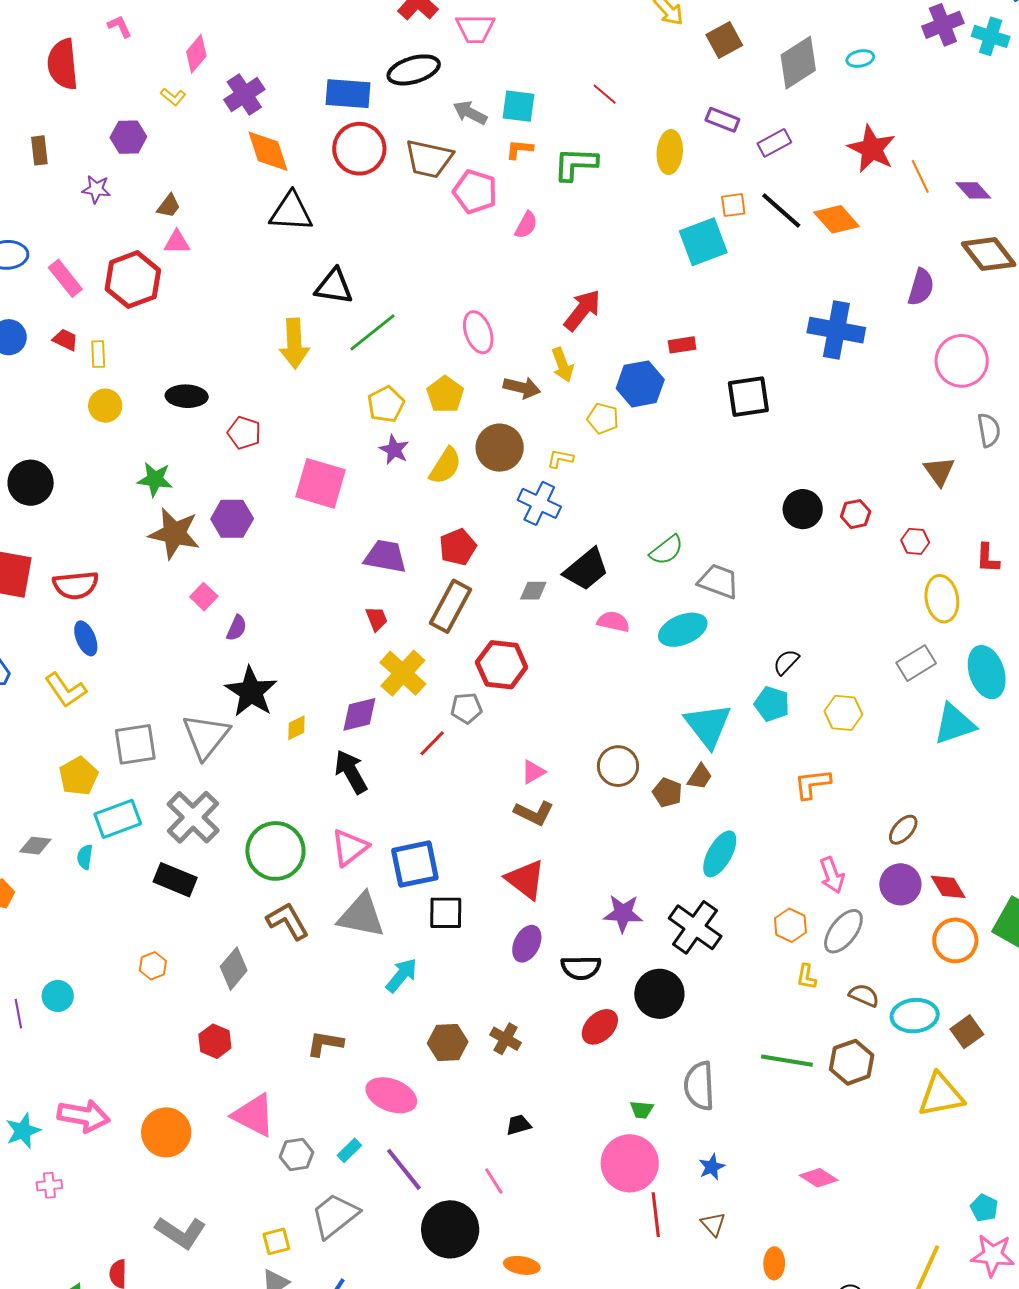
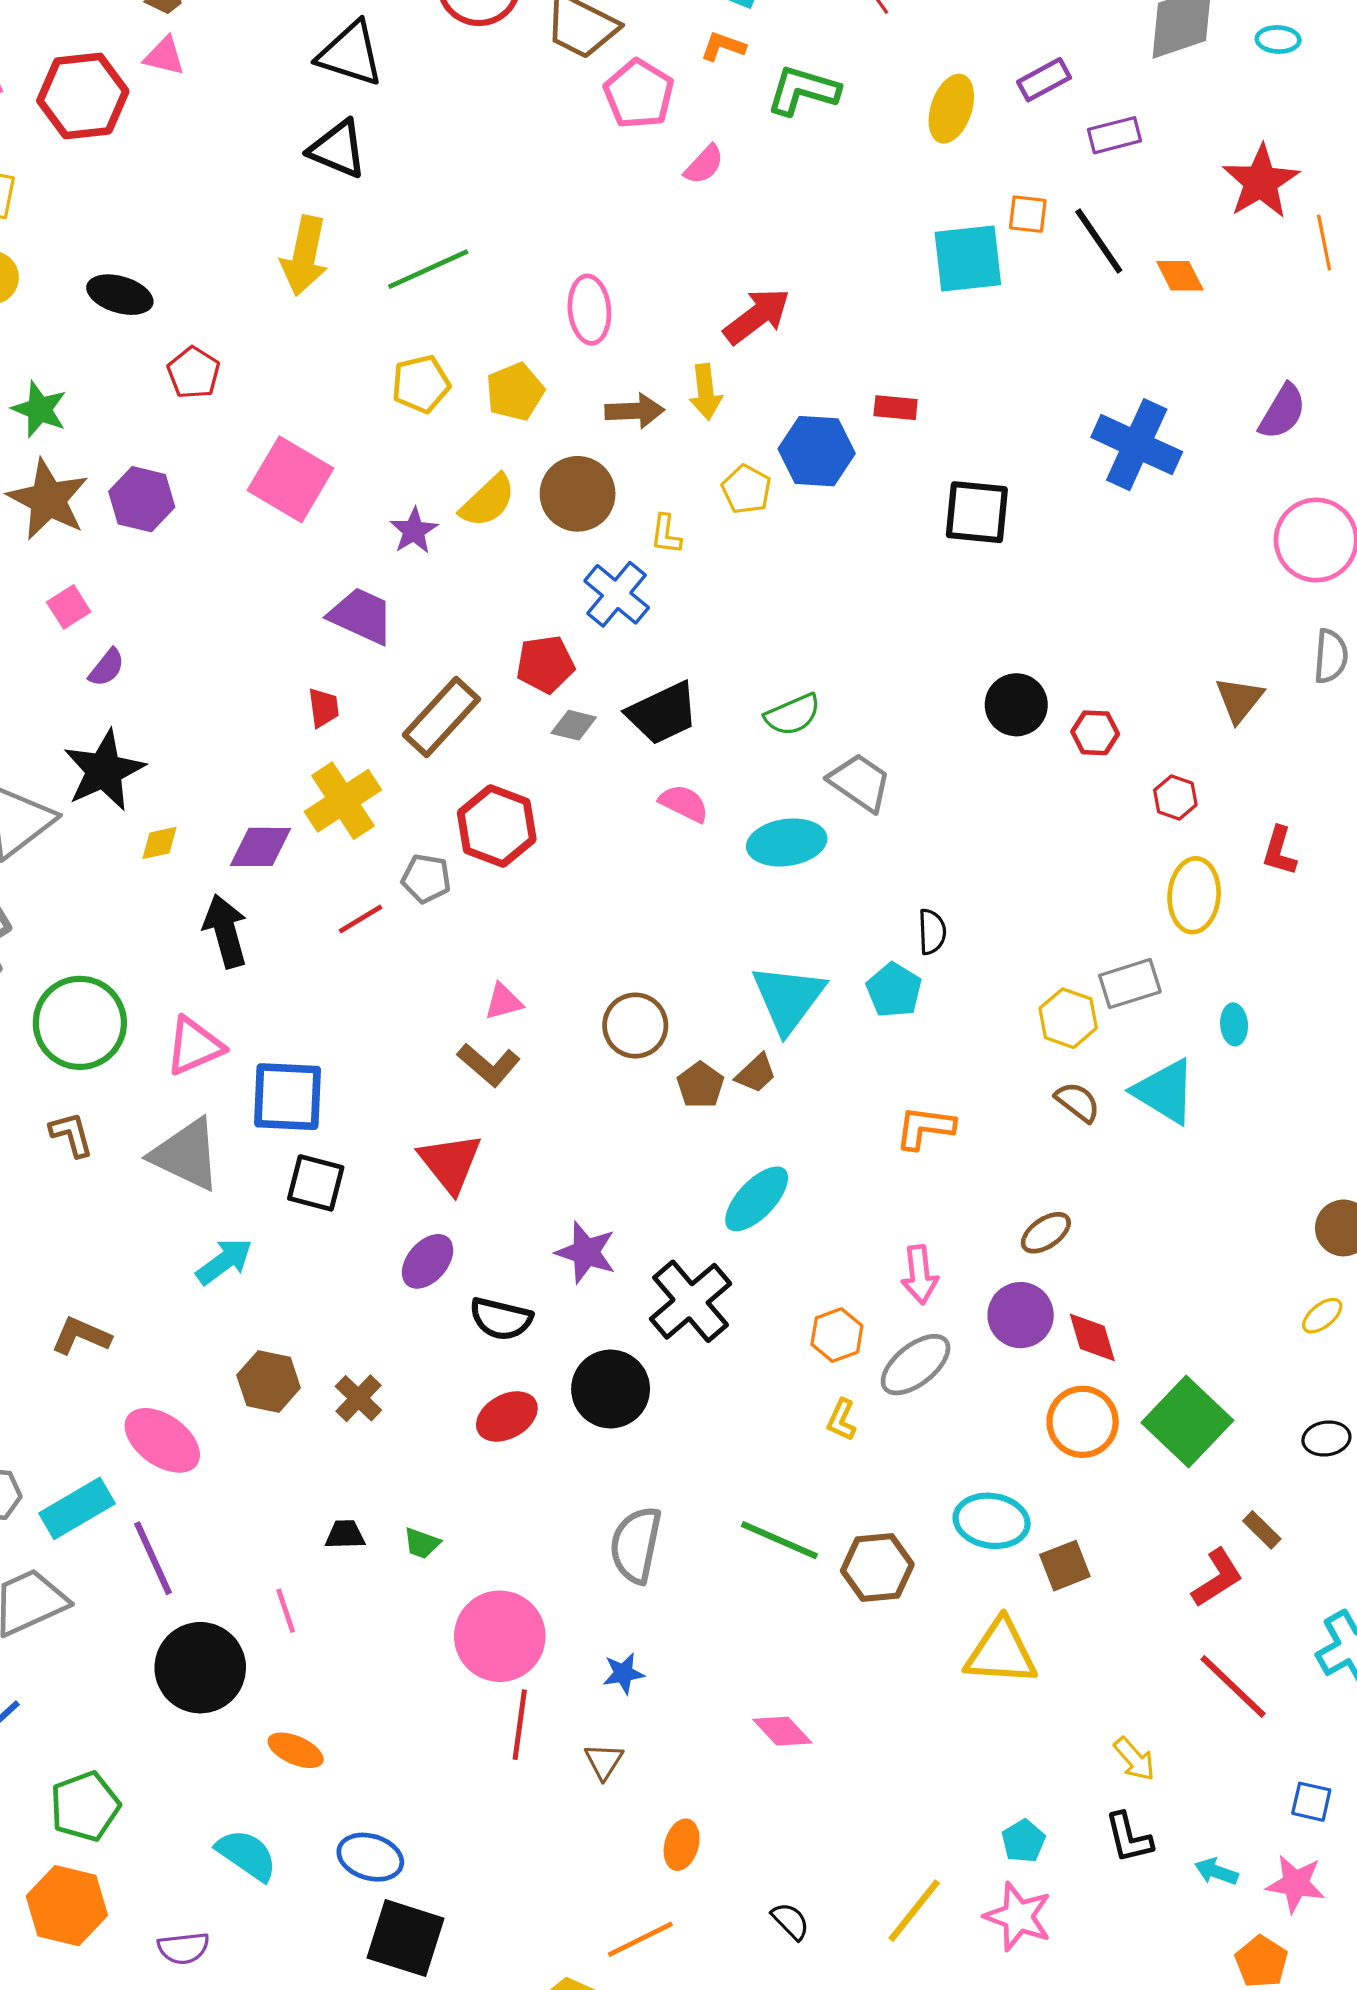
purple rectangle: (722, 120) -> (1044, 80), turned -64
orange diamond: (837, 219) -> (1180, 276), size x0.7
black triangle: (334, 287) -> (338, 149), moved
brown arrow: (522, 388) -> (635, 411), turned -30
purple star: (394, 450) -> (414, 531), moved
yellow L-shape: (560, 459) -> (666, 534), turned -108
red pentagon: (458, 547) -> (545, 664), moved
black semicircle: (786, 662) -> (932, 932), turned 120
cyan ellipse: (987, 672) -> (1234, 1024), size x0.5
yellow hexagon: (843, 713) -> (1068, 1018), moved
cyan triangle: (954, 724) -> (1165, 1091), turned 36
brown L-shape: (288, 921) -> (71, 1134), size x0.7
brown semicircle: (864, 995) -> (1078, 1102), moved
green trapezoid: (642, 1110) -> (422, 1543), moved
cyan rectangle: (349, 1150) -> (77, 1508), size x1.8

